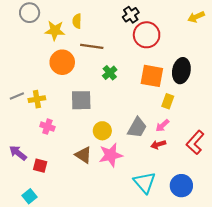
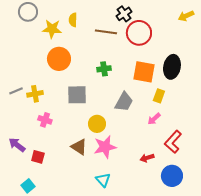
brown line: (92, 46) -> (106, 32), moved
green cross: (110, 73) -> (104, 69), turned 32
gray trapezoid: (137, 128) -> (124, 102), moved
red L-shape: (195, 142) -> (173, 142), moved
red arrow: (158, 144) -> (147, 158), moved
cyan triangle: (144, 182) -> (103, 180), moved, size x0.7

